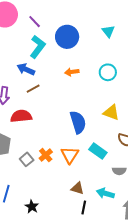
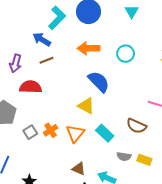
orange arrow: (72, 72) -> (89, 48), size x1.5
yellow triangle: (111, 112) -> (86, 106), moved
blue semicircle: (78, 122) -> (99, 82), moved, turned -35

